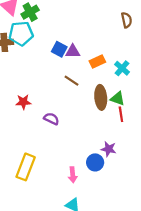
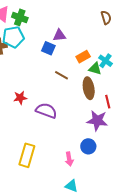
green cross: (30, 12) -> (20, 17), turned -35
purple triangle: (73, 51) -> (59, 35), moved
green triangle: (118, 99) -> (95, 69), moved
purple semicircle: (51, 119) -> (46, 111), size x1.5
purple star: (109, 149) -> (97, 121), moved, size x1.5

